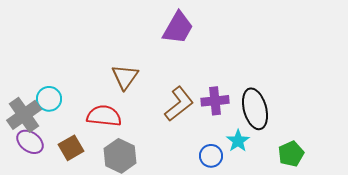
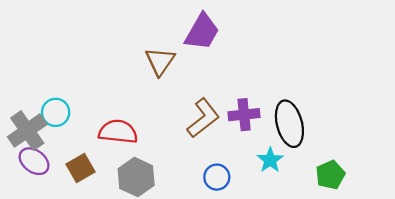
brown triangle: (125, 77) -> (160, 61), moved
blue circle: (211, 156) -> (217, 177), moved

